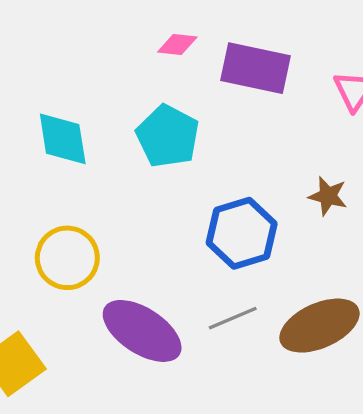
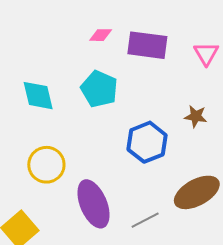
gray line: (233, 318) -> (145, 220), moved
purple ellipse: (142, 331) -> (93, 204), turned 39

